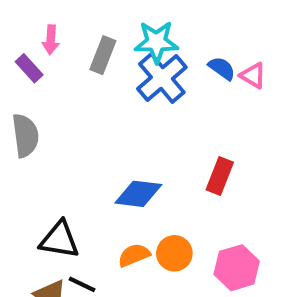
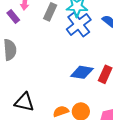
blue diamond: (138, 194) -> (82, 72), moved

